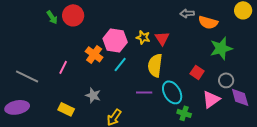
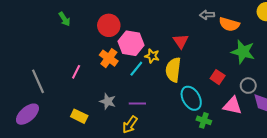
red circle: (73, 15) -> (109, 25), moved
yellow star: (143, 37) -> (152, 56), moved
green star: (221, 48) -> (243, 52), turned 30
gray line: (27, 76) -> (38, 81), turned 40
purple line: (144, 92) -> (137, 104), moved
pink triangle: (211, 99) -> (232, 106), turned 48
purple ellipse: (17, 107) -> (27, 114), turned -30

